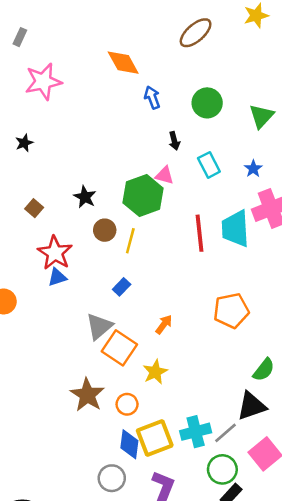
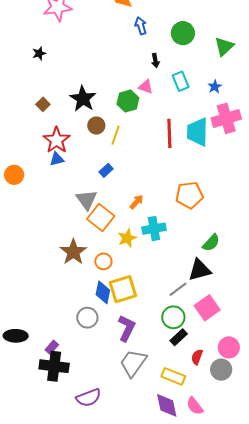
green hexagon: (143, 196) -> (128, 101), size x0.7
black star: (85, 197) -> (83, 99), size x1.5
gray triangle: (99, 326) -> (86, 200), turned -30
cyan cross: (196, 432) -> (154, 229), moved

